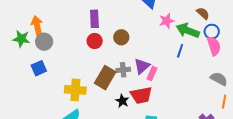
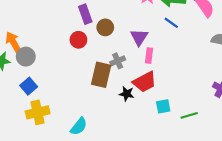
purple rectangle: (94, 19) -> (85, 14), moved
blue line: (180, 51) -> (171, 23), turned -56
purple triangle: (142, 66) -> (139, 37), moved
yellow cross: (75, 90) -> (38, 112), moved

